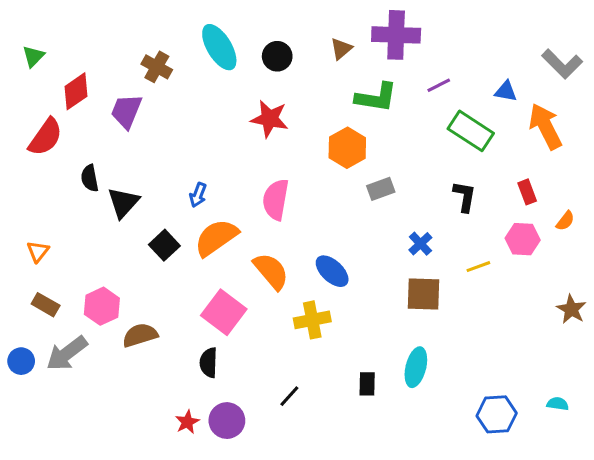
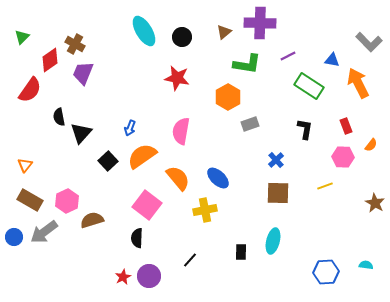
brown cross: (157, 67) -> (75, 44), moved
yellow line: (478, 267) -> (325, 186), moved
brown rectangle: (46, 305) -> (30, 200), size x1.4

